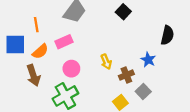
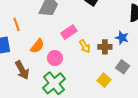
pink rectangle: (64, 42) -> (69, 32), moved
orange semicircle: (40, 51) -> (37, 46), moved
brown cross: (126, 75) -> (105, 47), moved, turned 32

